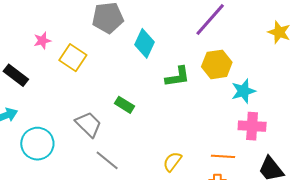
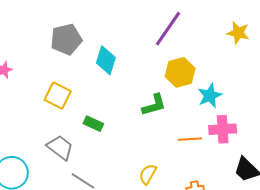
yellow square: (73, 58) -> (58, 96), moved
green L-shape: (177, 77) -> (154, 105), moved
orange line: (223, 156) -> (190, 139), moved

